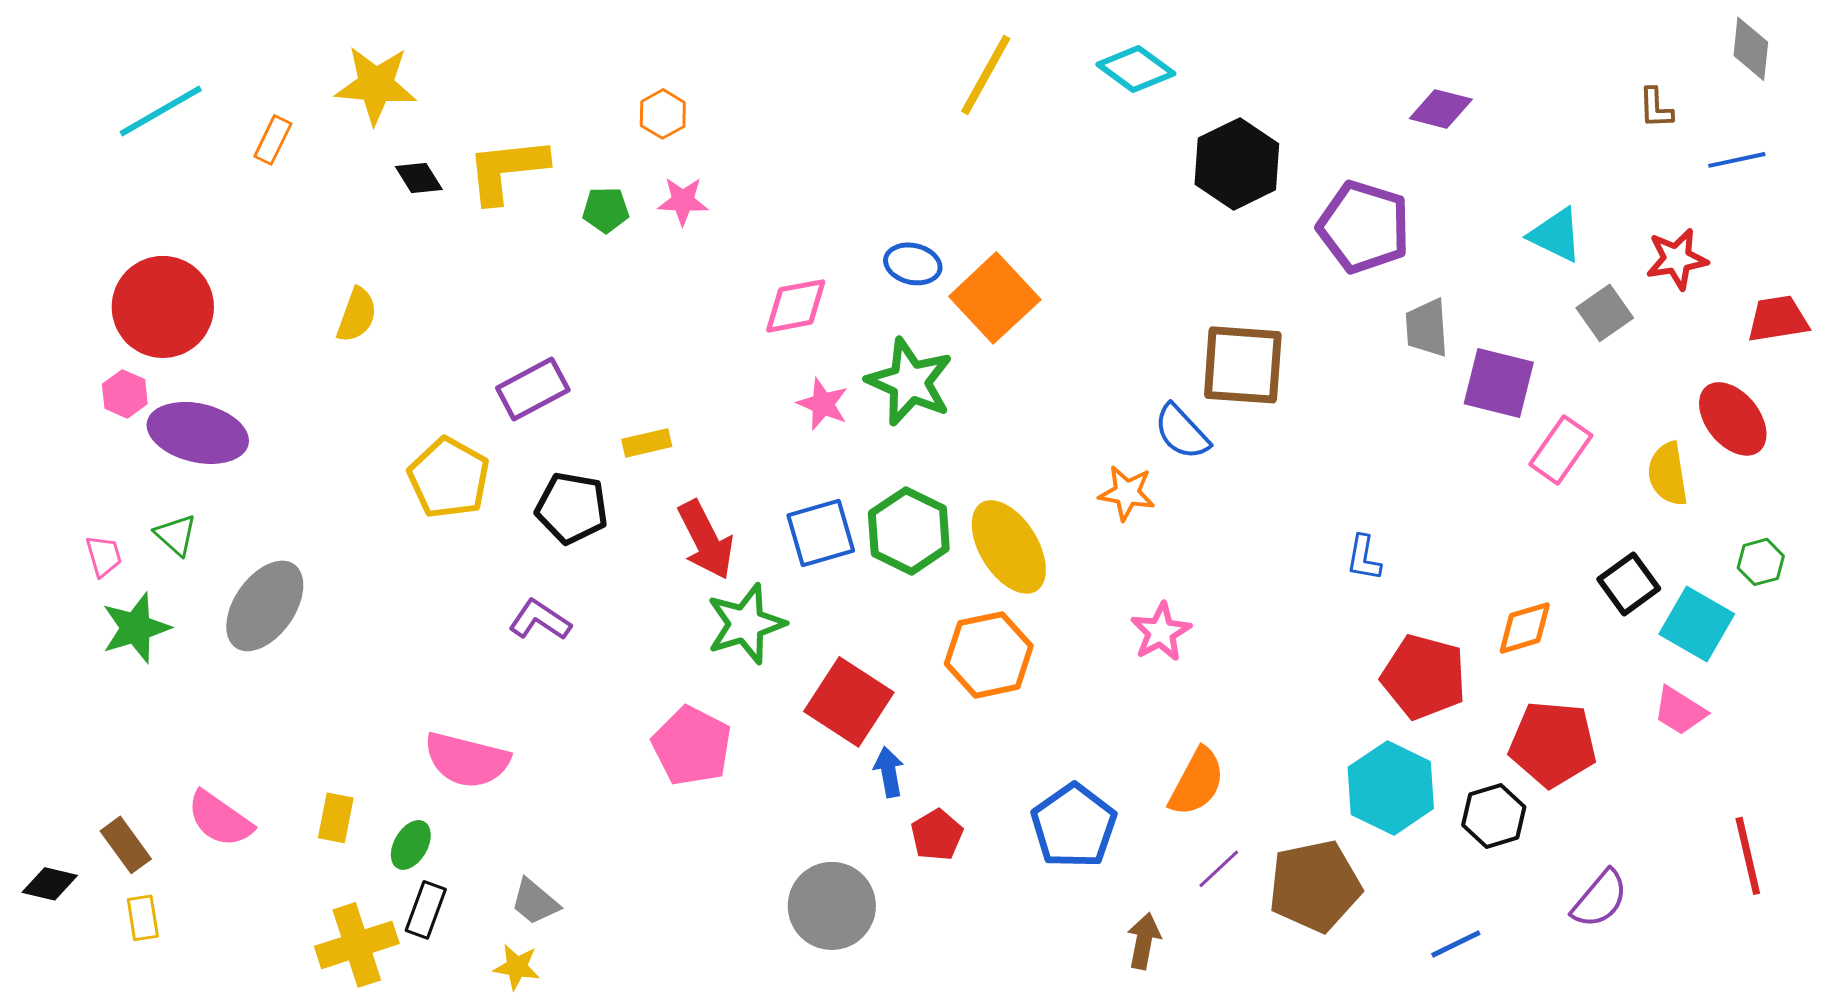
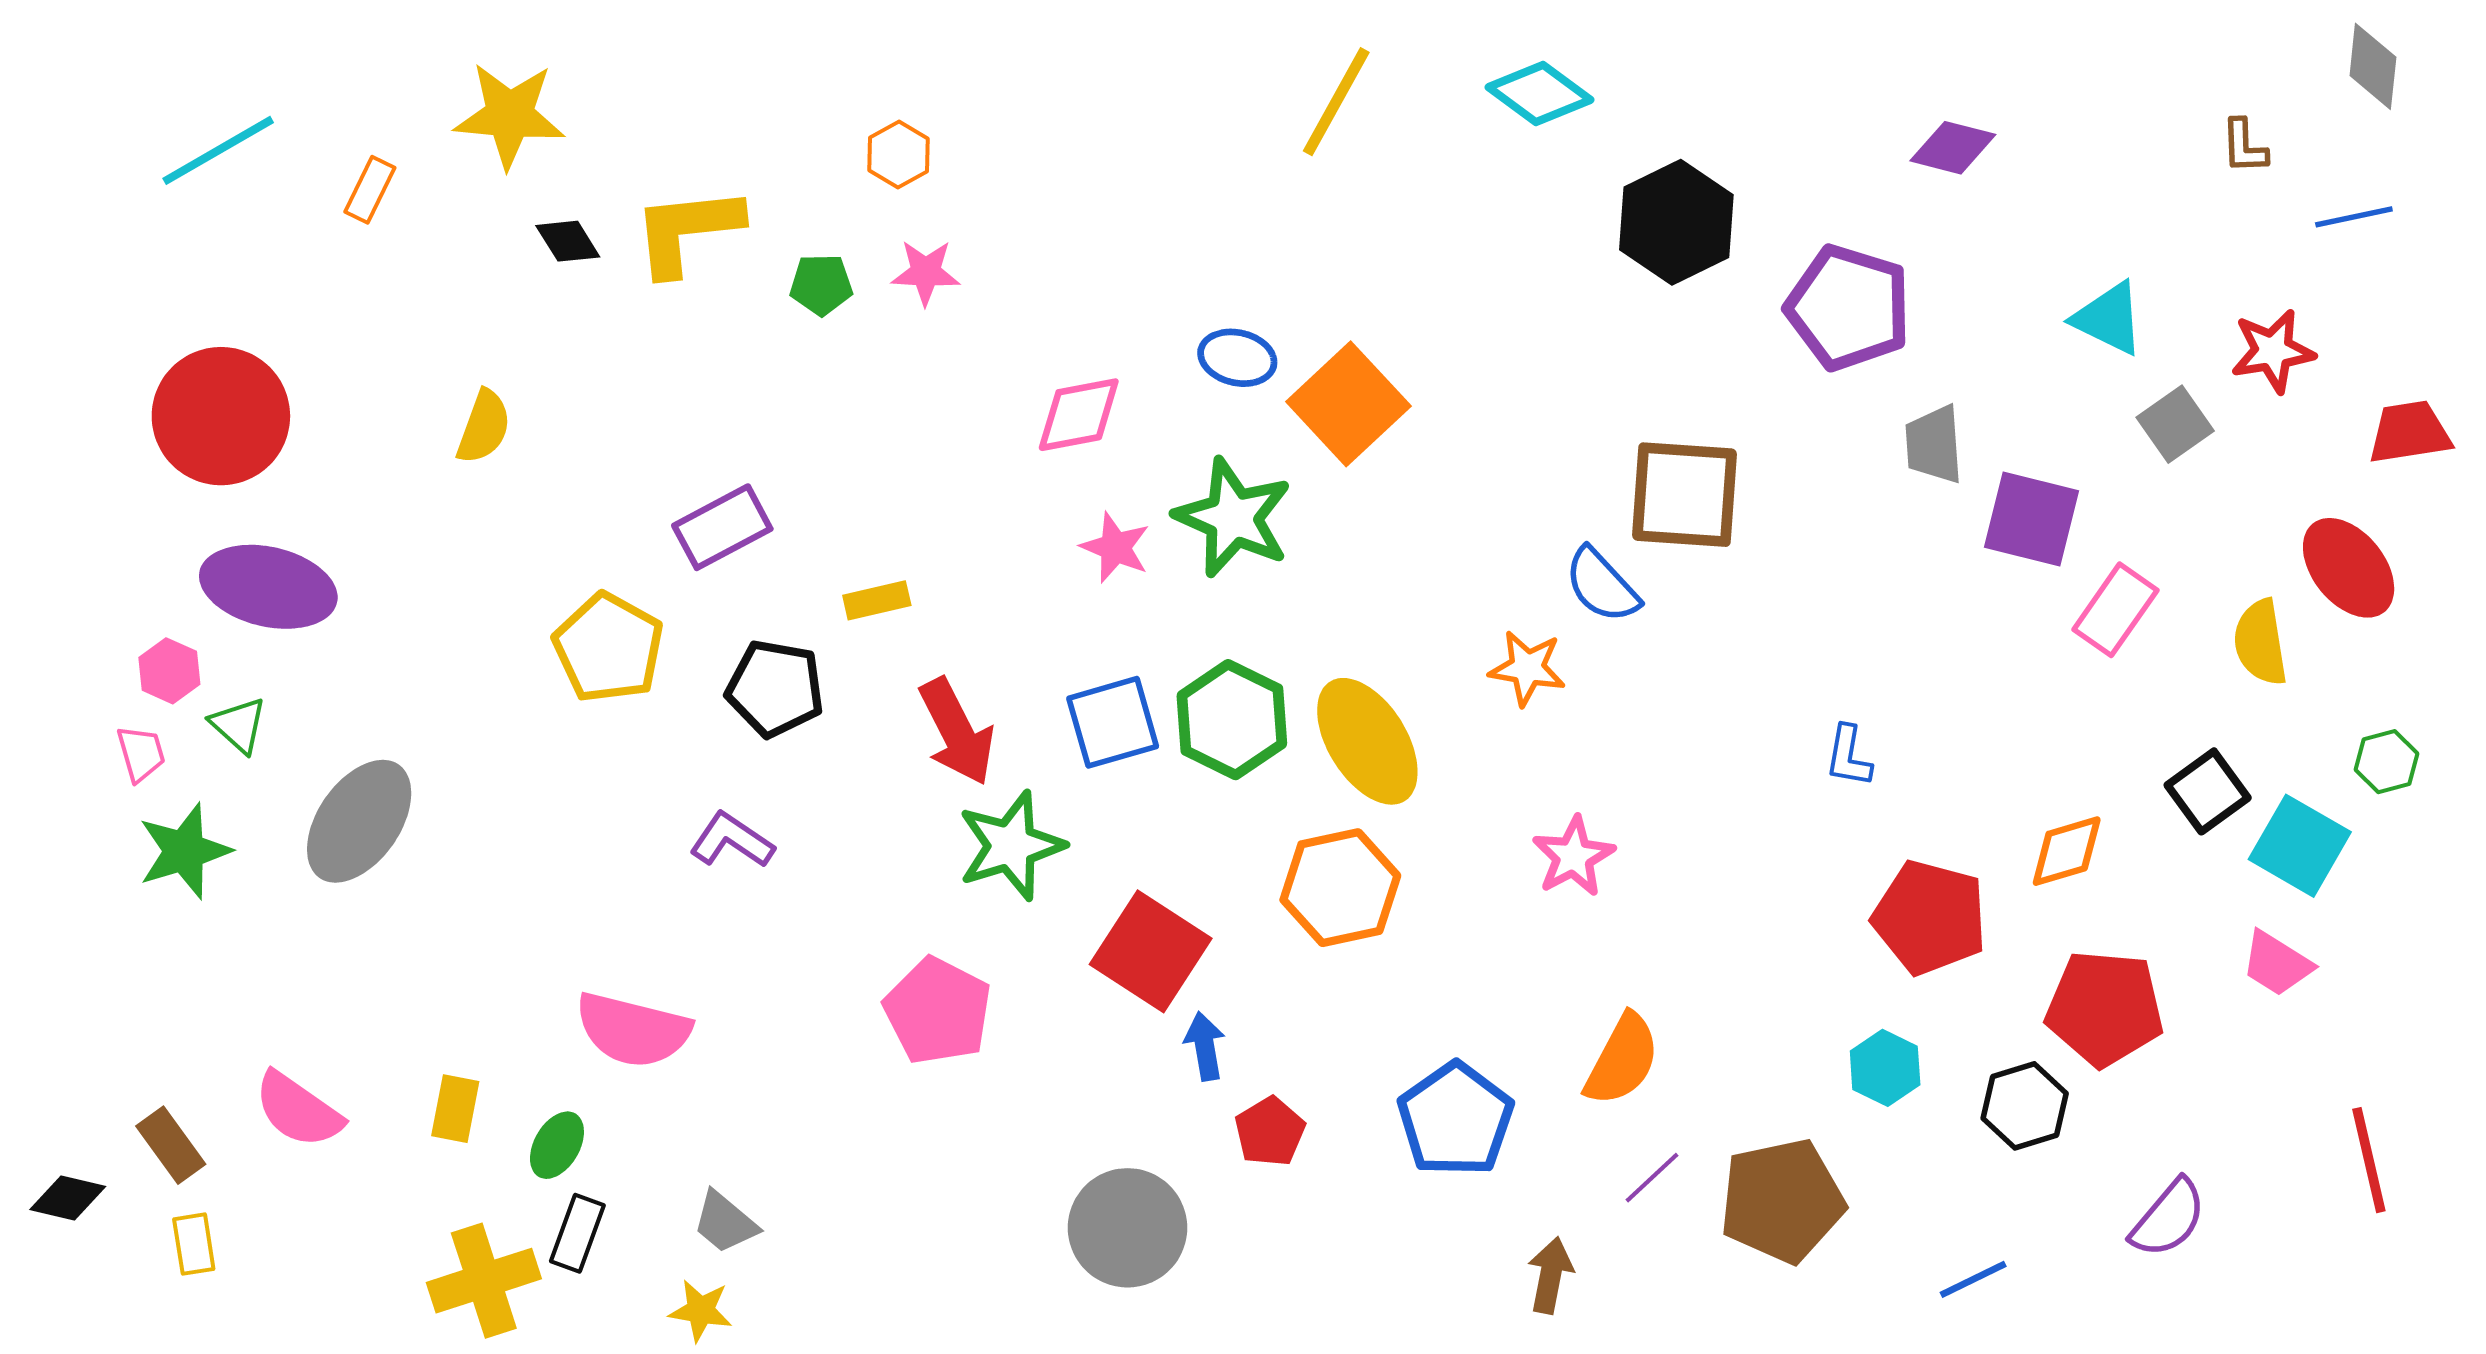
pink hexagon: (125, 394) -> (169, 671), moved
cyan hexagon: (1391, 788) -> (1885, 1068), size x0.6

